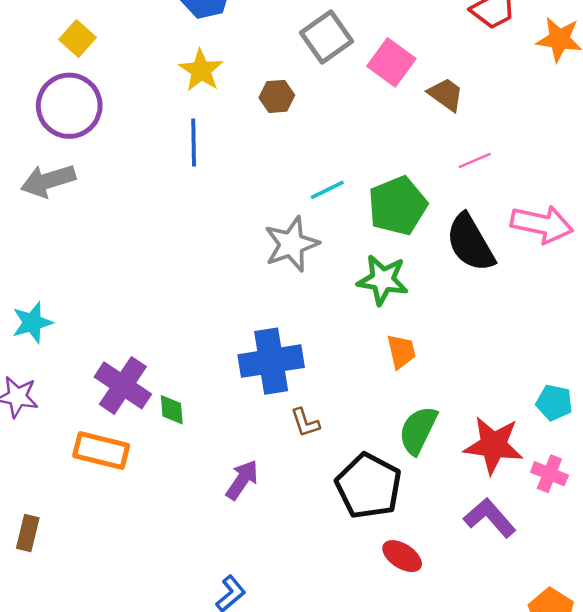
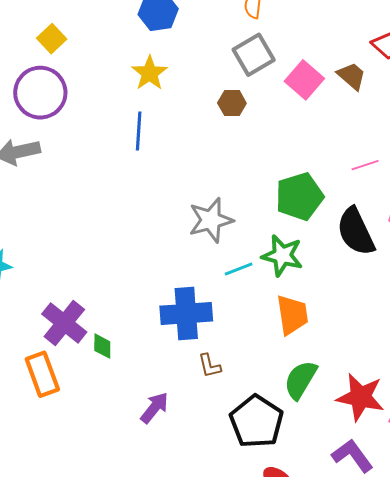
brown trapezoid: (446, 94) -> (352, 76), moved
brown hexagon: (277, 96) -> (232, 103), moved
cyan line: (327, 190) -> (239, 269), moved
orange trapezoid: (401, 351) -> (292, 315), size x1.4
orange rectangle: (101, 451) -> (42, 374), turned 51

